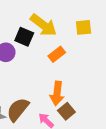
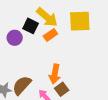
yellow square: (84, 27) -> (80, 21), size x1.6
orange rectangle: (57, 54) -> (50, 35), moved

